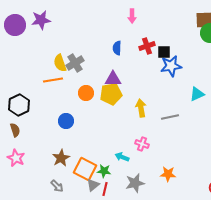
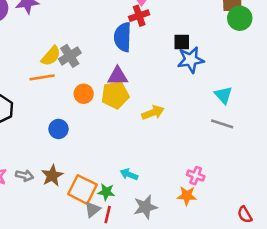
red cross: (147, 46) -> (139, 16), moved
blue semicircle: (117, 48) -> (123, 37), size x1.6
yellow semicircle: (60, 63) -> (51, 56), turned -120
cyan triangle: (197, 94) -> (223, 95), turned -49
yellow arrow: (141, 108) -> (153, 113), turned 78
gray line: (170, 117) -> (222, 124), moved, turned 30
pink cross: (142, 144) -> (196, 176), moved
gray arrow: (57, 186) -> (24, 176), moved, turned -32

